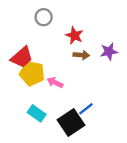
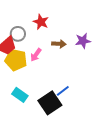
gray circle: (44, 17) -> (18, 34), moved
red star: (74, 36) -> (41, 22), moved
pink arrow: (55, 82) -> (36, 55), moved, turned -80

